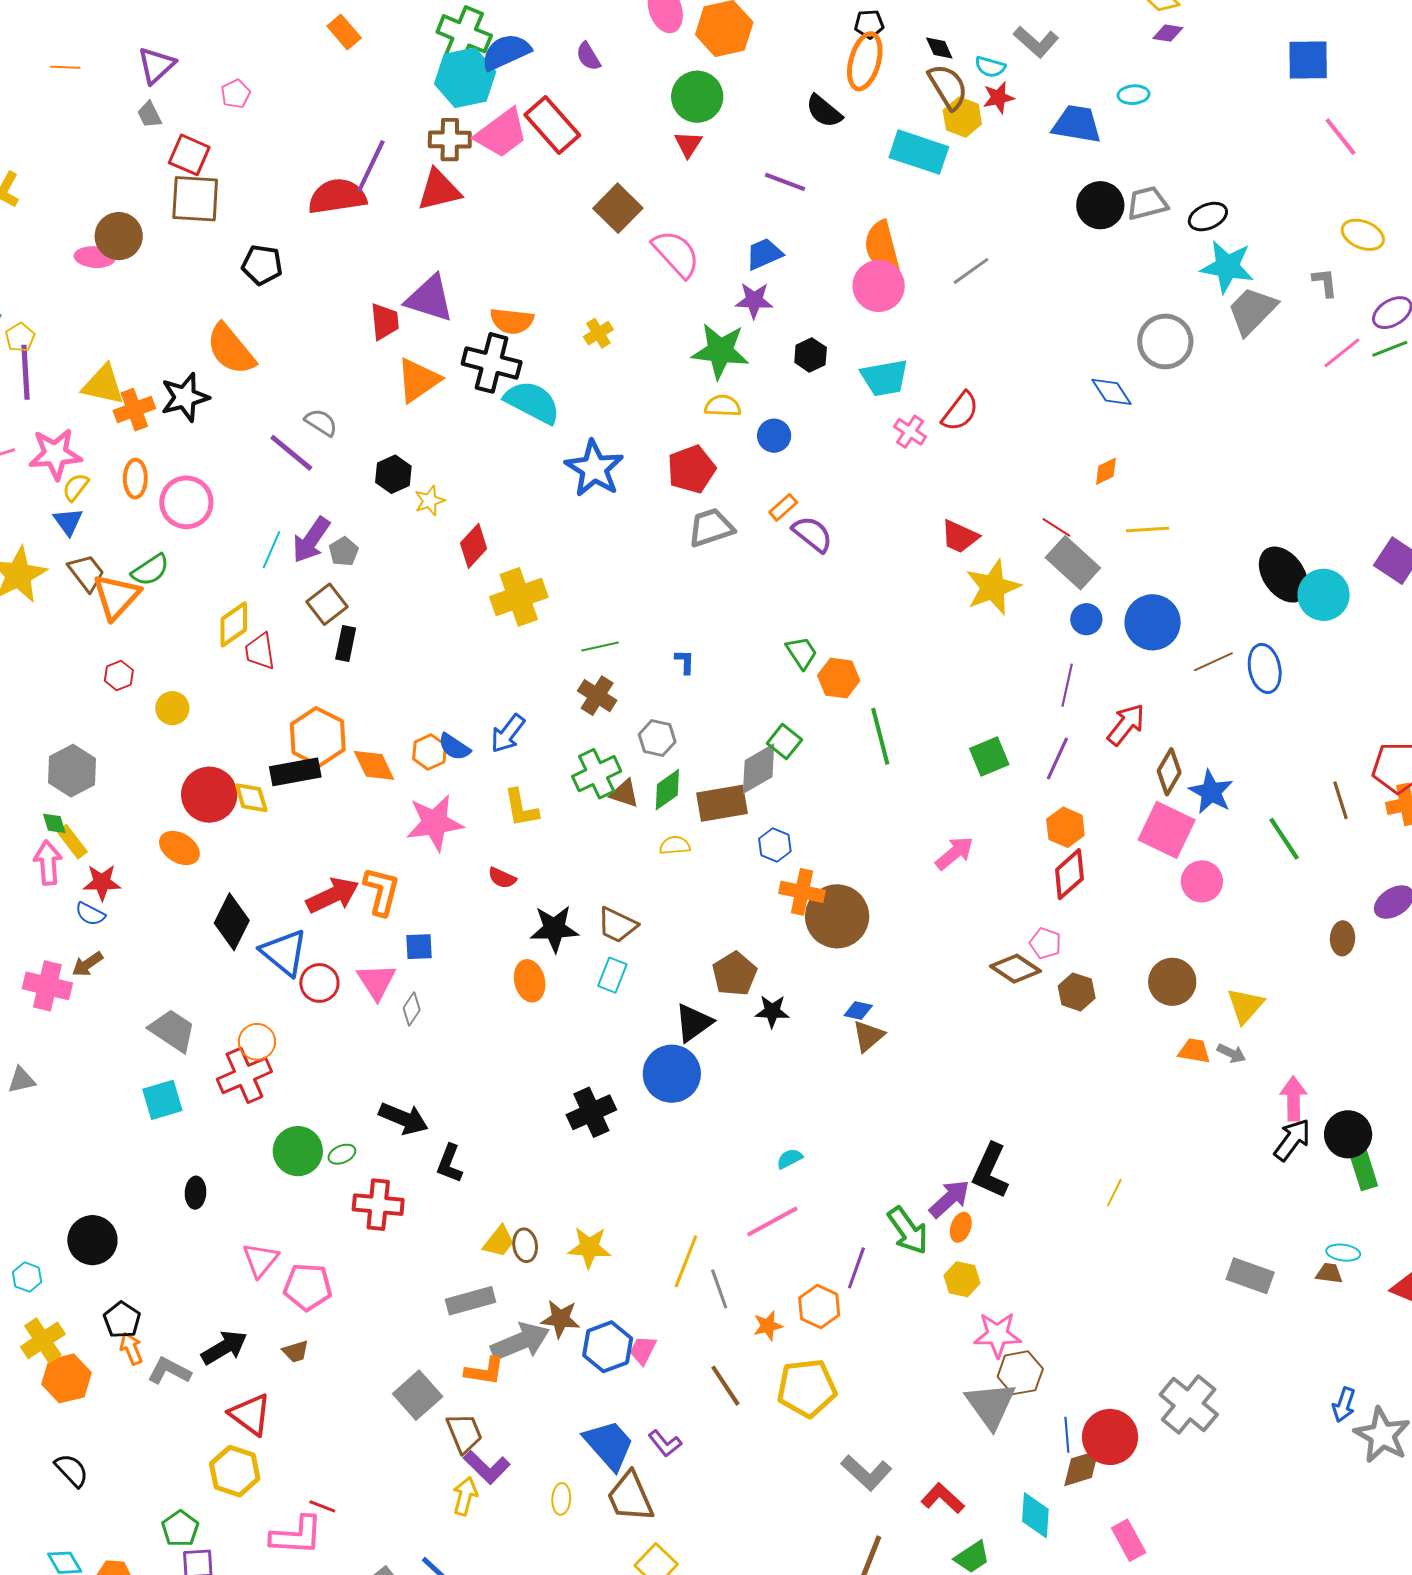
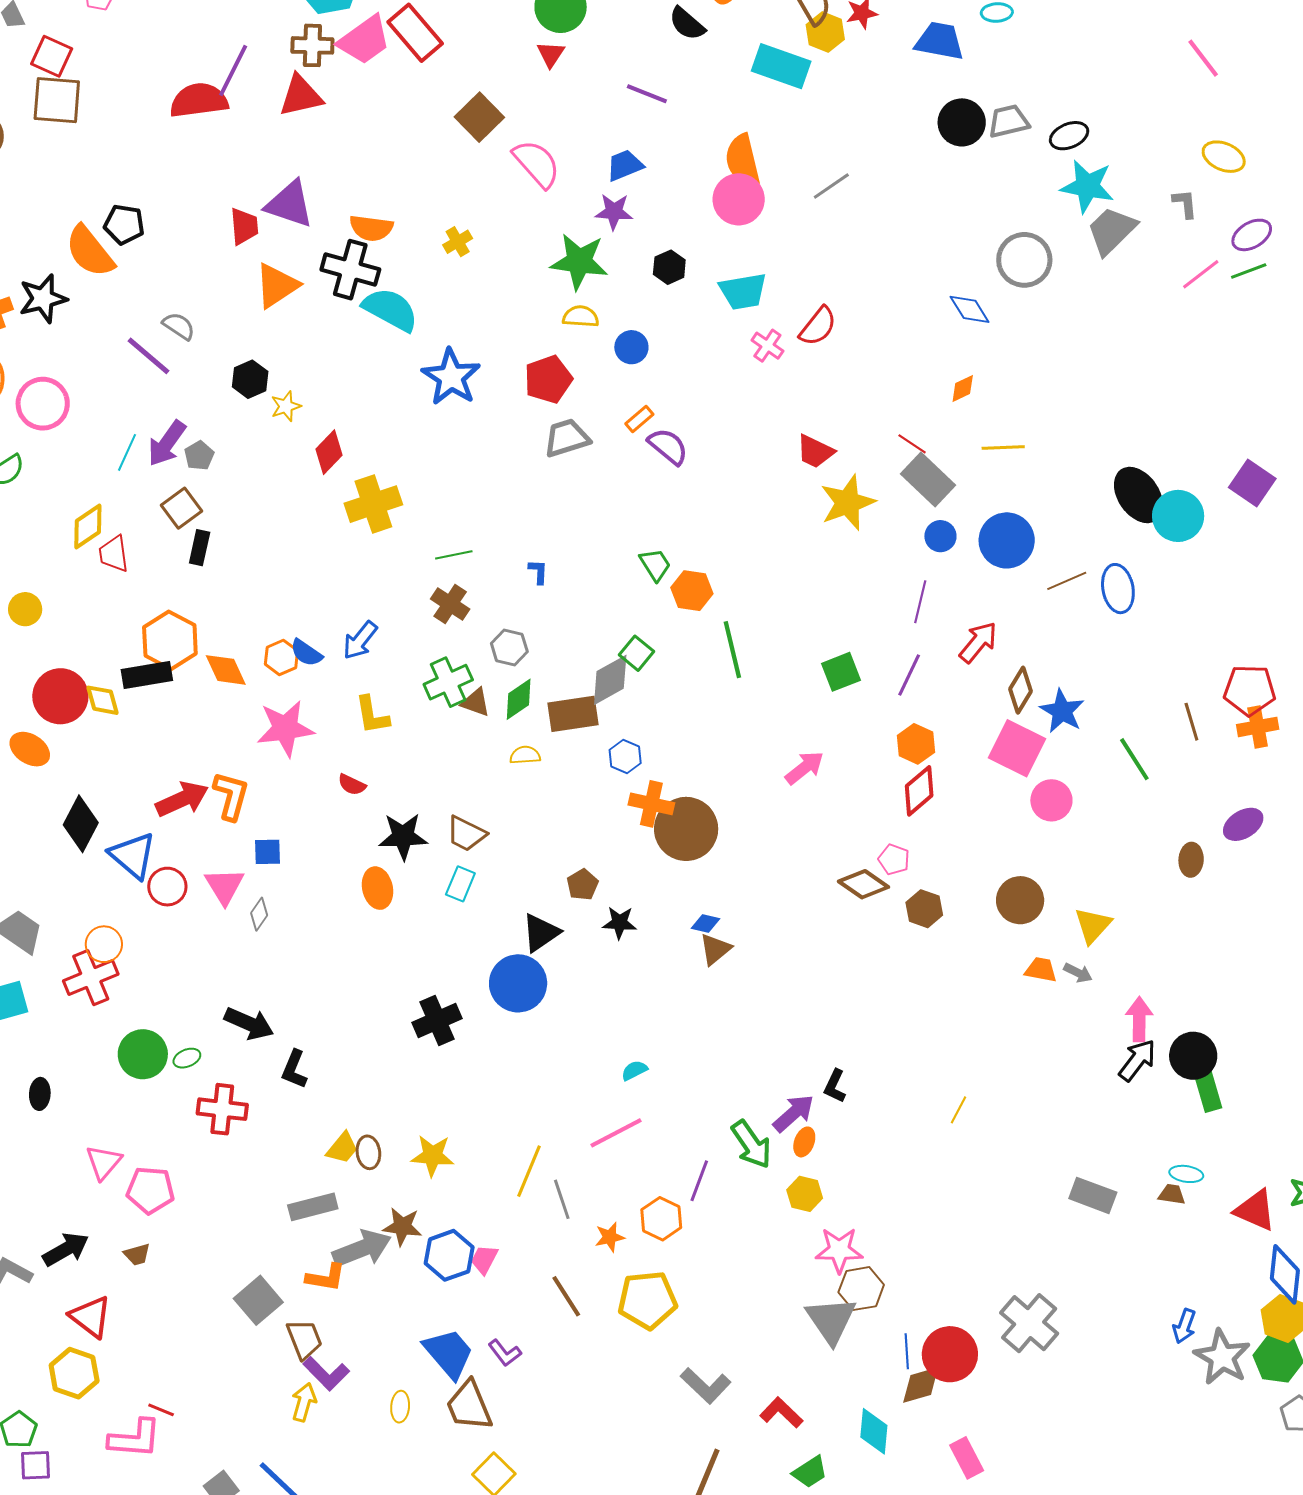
black pentagon: (262, 265) -> (124, 224), moved
brown pentagon: (734, 974) -> (582, 885), size x0.7
black L-shape: (990, 1171) -> (835, 1086), size x0.6

